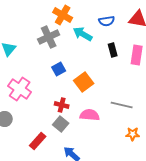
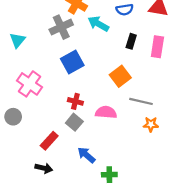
black rectangle: (113, 50) -> (131, 41), turned 32
blue square: (59, 69) -> (72, 62), size x1.5
orange square: (84, 82) -> (120, 76), moved
orange star: (133, 134) -> (151, 124), moved

